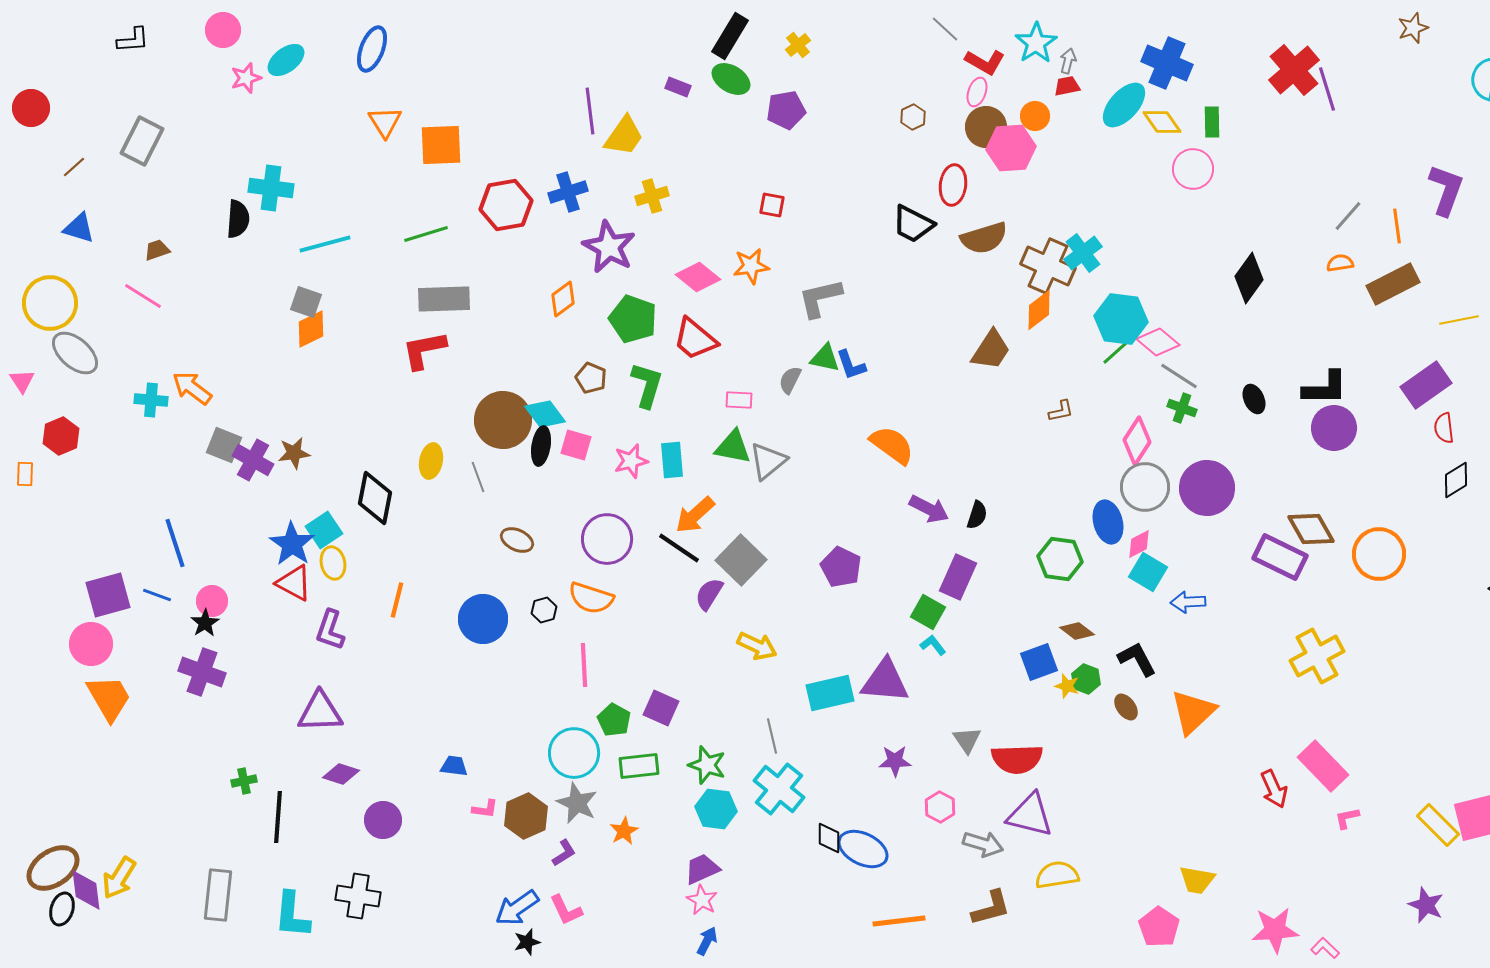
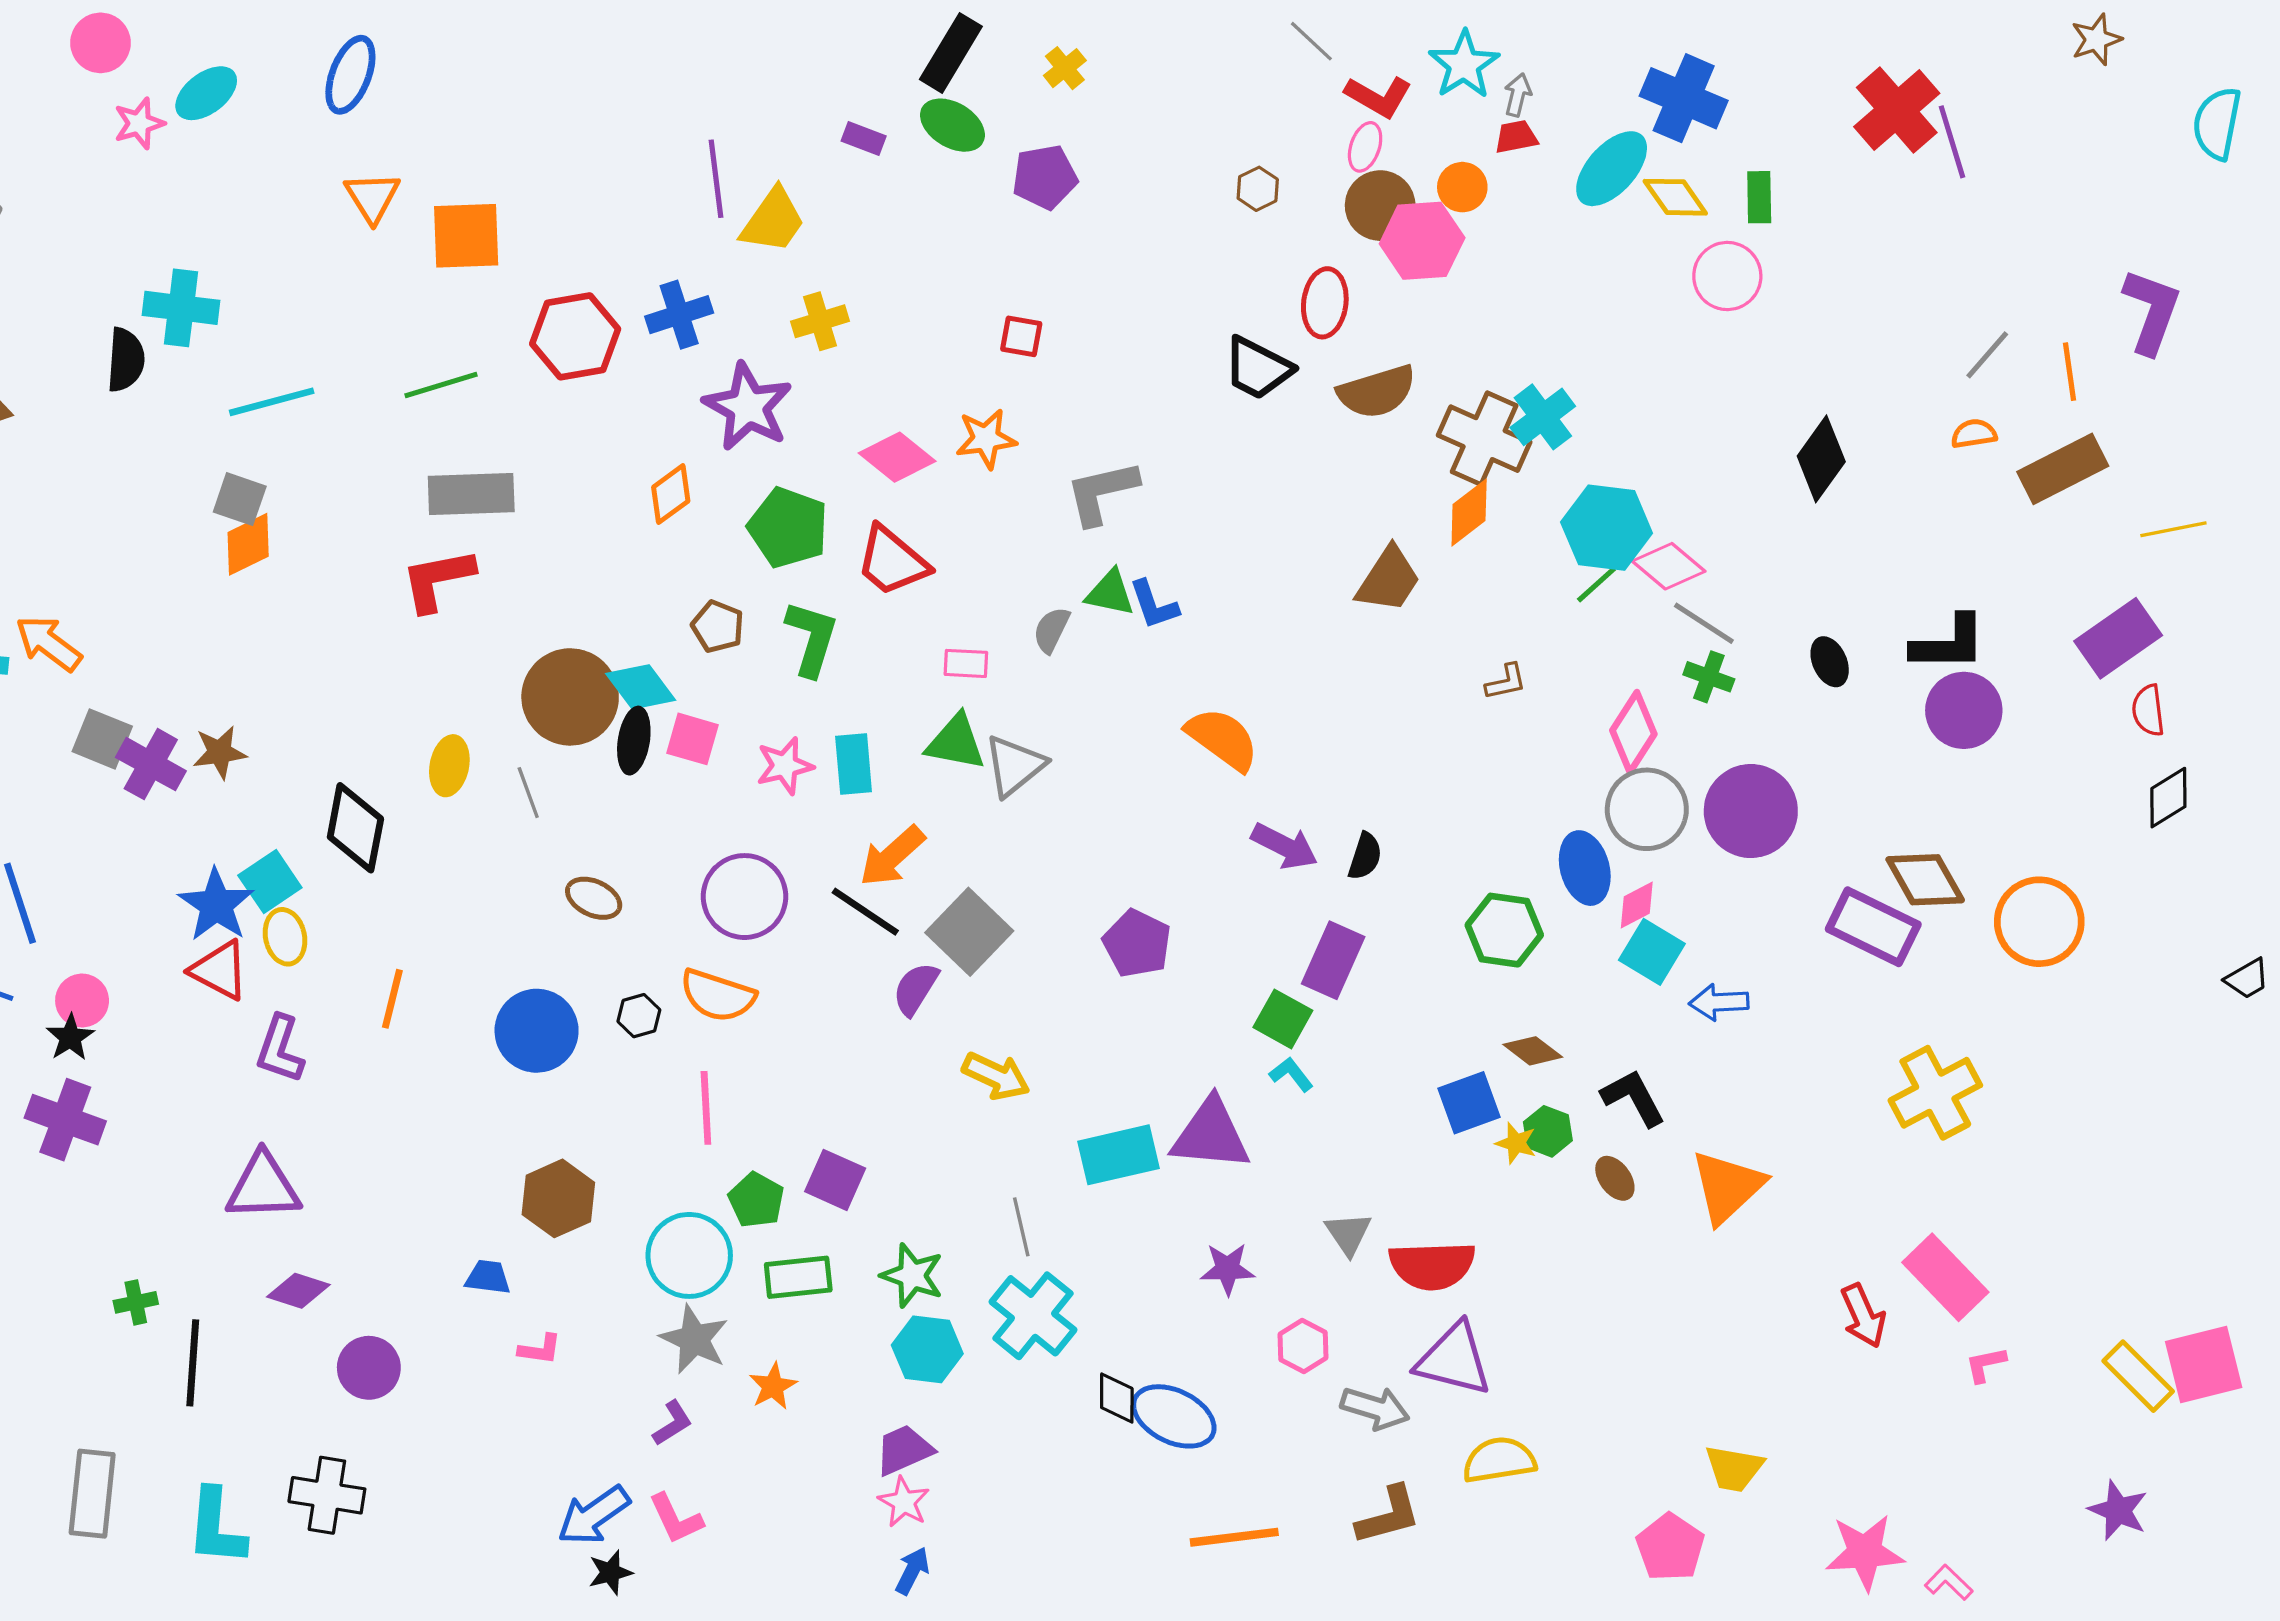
brown hexagon: (526, 816) -> (558, 1198), moved

